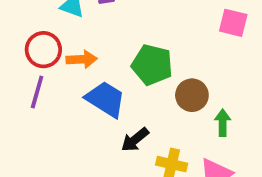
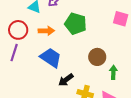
orange arrow: (82, 59) -> (46, 31), moved
green pentagon: (152, 65) -> (76, 24), moved

